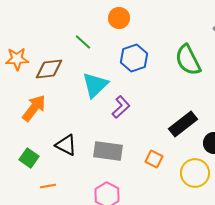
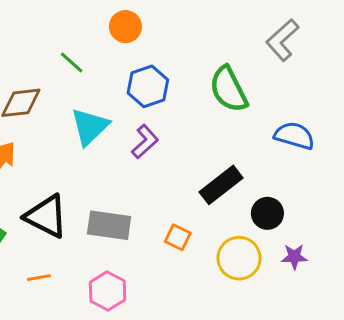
purple L-shape: (121, 107) -> (145, 142), moved
black triangle: (66, 145) -> (46, 216), size x1.4
orange line: (48, 186) -> (39, 278), moved

